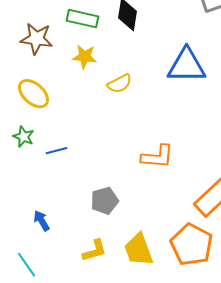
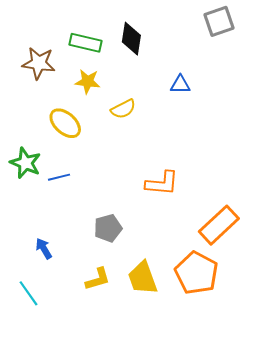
blue triangle: (187, 66) -> (180, 85), moved, size x0.5
yellow ellipse: (34, 94) -> (65, 123), moved
green star: (24, 137) -> (25, 163), size x1.4

